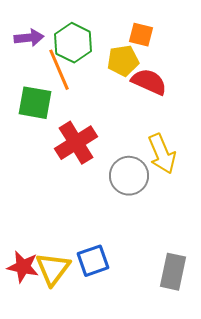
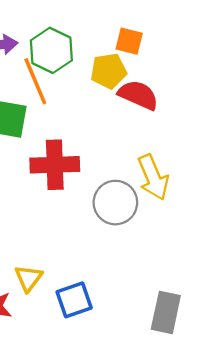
red cross: (76, 143) -> (55, 165), turned 30
yellow triangle: (53, 269) -> (28, 278), moved, size x0.7

